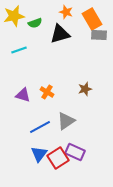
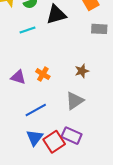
gray rectangle: (99, 35) -> (99, 29), moved
cyan line: (19, 50) -> (27, 30), moved
gray triangle: (66, 121) -> (75, 101), moved

